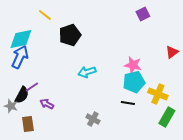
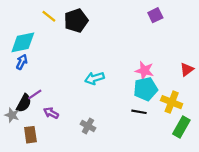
black pentagon: (70, 35) -> (76, 21), moved
red triangle: (172, 52) -> (187, 69), moved
blue arrow: (20, 57) -> (22, 62), size x0.6
gray cross: (93, 119) -> (88, 126), moved

